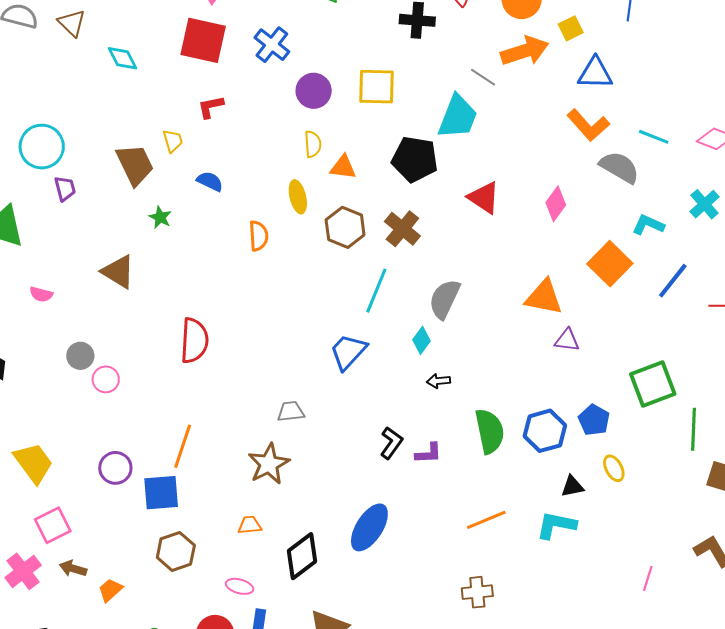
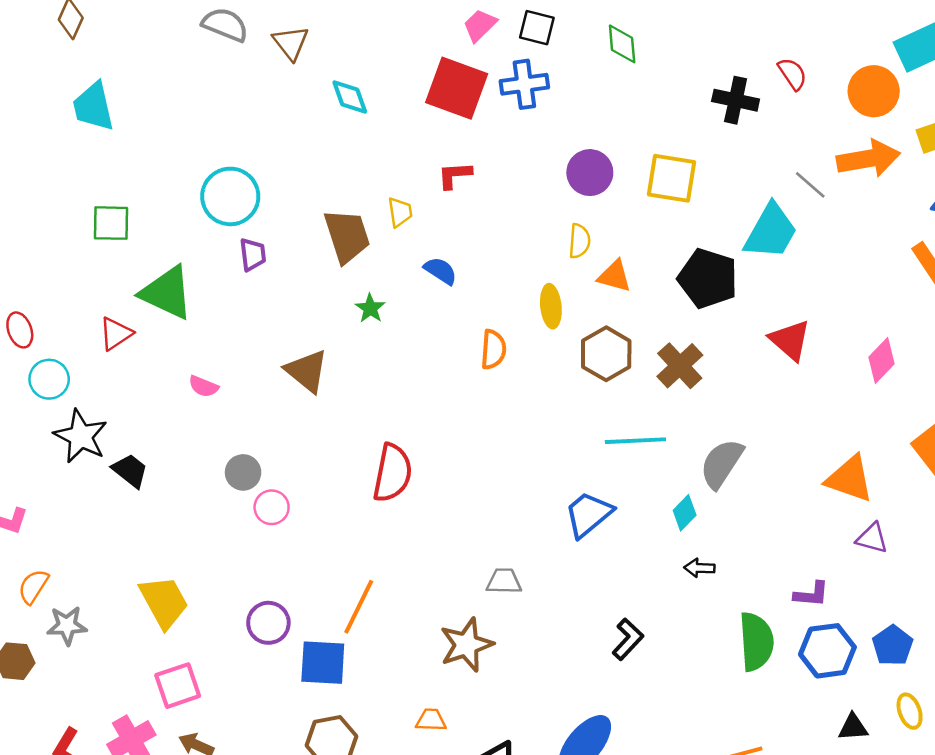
blue cross: (272, 45) -> (524, 84), moved, turned 36
cyan line: (376, 291) -> (635, 441), turned 57
purple L-shape: (428, 453) -> (811, 594), moved

